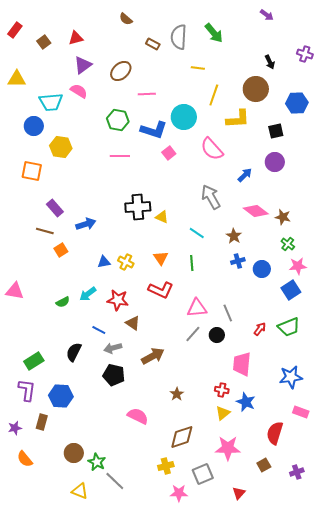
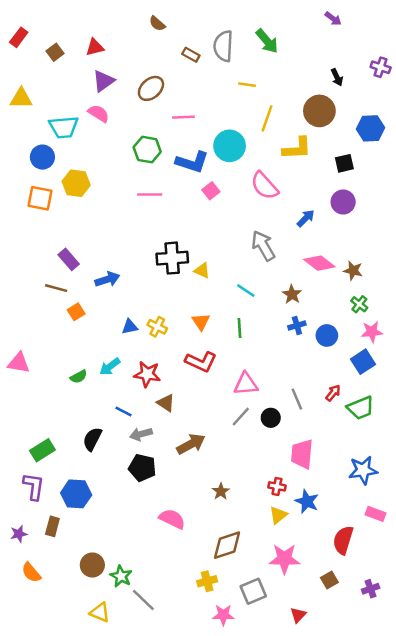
orange square: (32, 171) -> (40, 198), moved
gray line: (228, 313) -> (297, 399), moved
red arrow: (260, 329) -> (333, 393), moved

